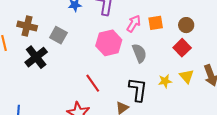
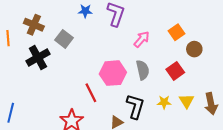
orange square: (156, 23) -> (176, 32), moved, turned -35
pink hexagon: (109, 43) -> (113, 73), moved
red square: (182, 48) -> (175, 71), moved

